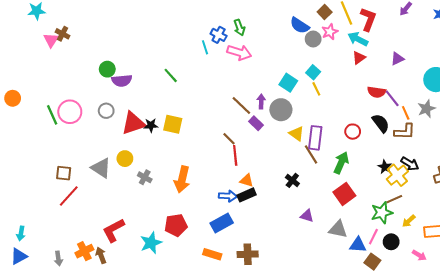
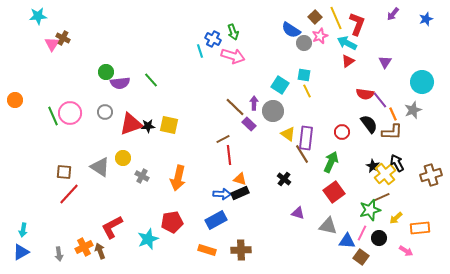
purple triangle: (397, 59) -> (385, 62), turned -32
cyan square: (313, 72) -> (304, 75), turned -32
green line: (171, 75) -> (151, 80), moved
brown line: (229, 139) -> (223, 139), turned -72
black arrow: (410, 164) -> (397, 163), turned -150

